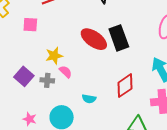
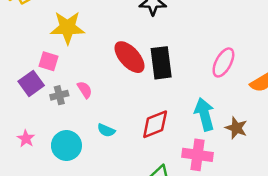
pink square: (30, 25) -> (48, 61), moved
yellow star: (54, 56) -> (67, 28), moved, size x1.5
gray cross: (47, 80) -> (59, 95), turned -32

